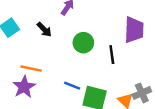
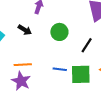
black line: (112, 55) -> (87, 45), moved, turned 56

